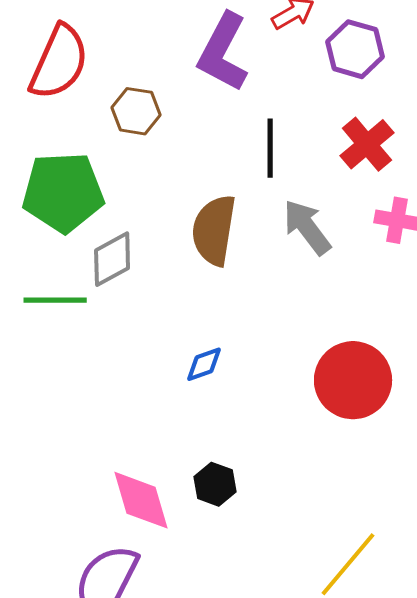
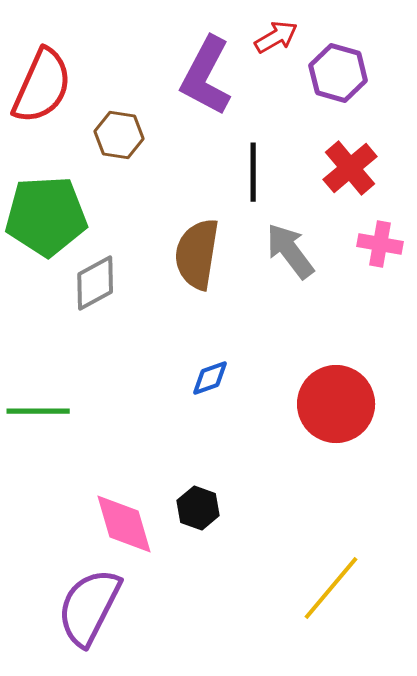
green line: (55, 300) -> (38, 411), moved
blue diamond: (204, 364) -> (210, 378), moved

